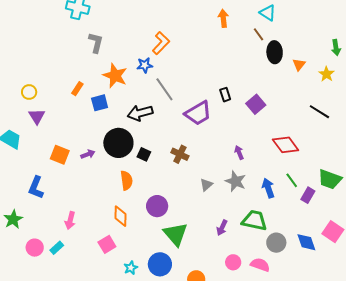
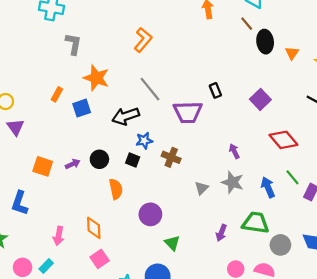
blue star: (145, 65) -> (144, 141), moved
purple square: (256, 104) -> (260, 99), moved
purple trapezoid: (198, 113) -> (188, 112), turned 32
black circle: (118, 143) -> (99, 159), moved, size x0.6
orange diamond: (120, 216) -> (94, 228), moved
green triangle: (176, 234) -> (172, 243), size x0.6

